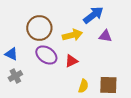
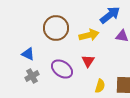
purple ellipse: (46, 55) -> (62, 69), moved
red triangle: (71, 61) -> (88, 61), turned -32

